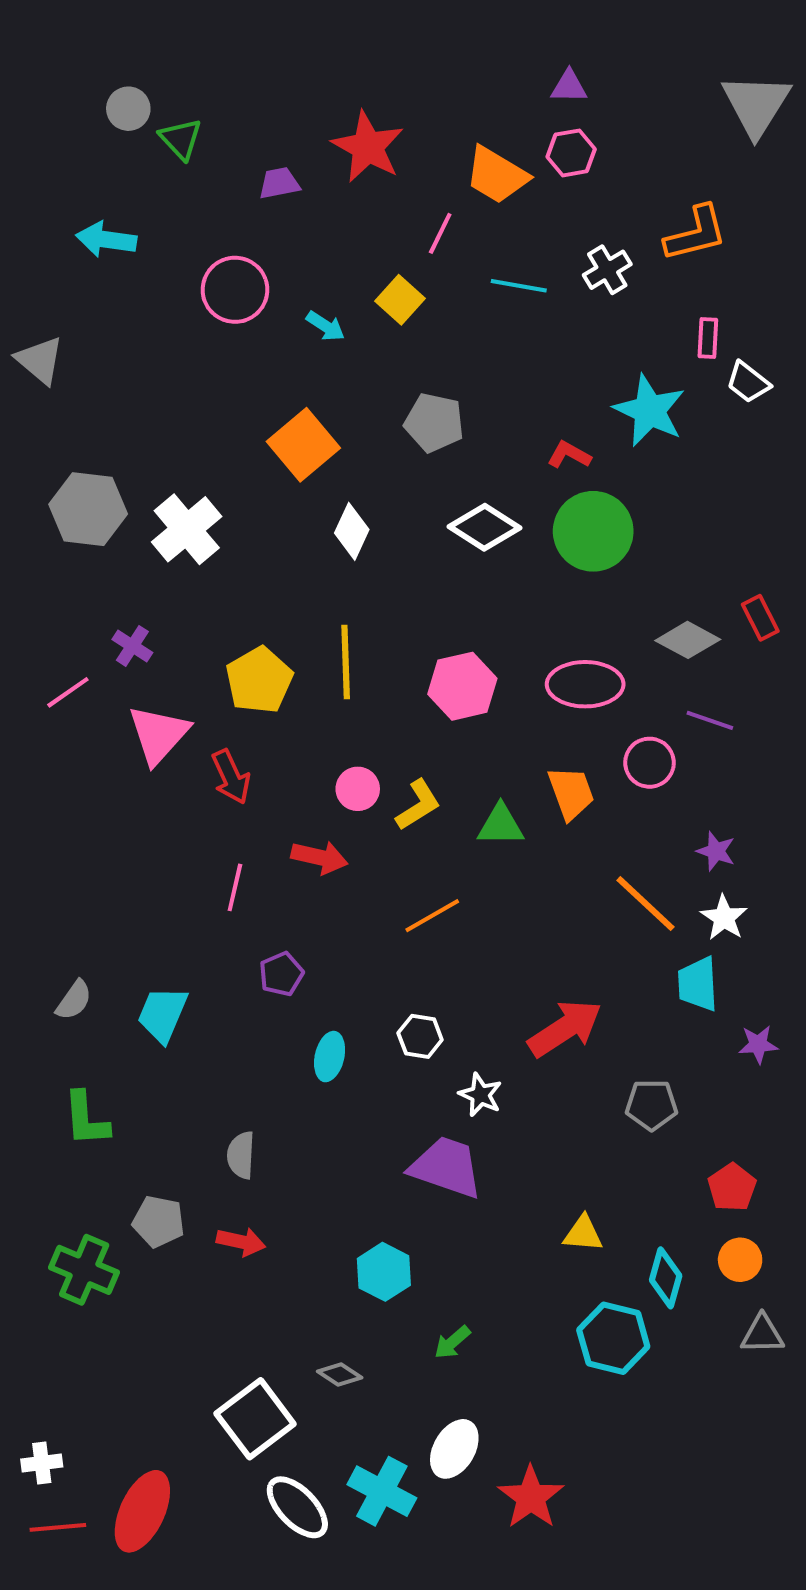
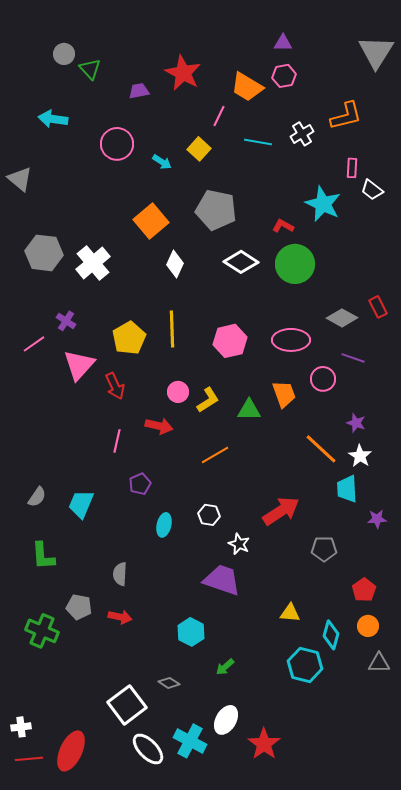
gray pentagon: (434, 423) -> (216, 210), size x1.4

